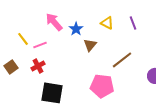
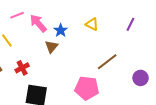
purple line: (133, 23) -> (130, 24), moved, turned 48
pink line: (40, 45) -> (17, 15), moved
brown triangle: (90, 45) -> (51, 47), moved

